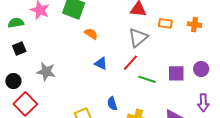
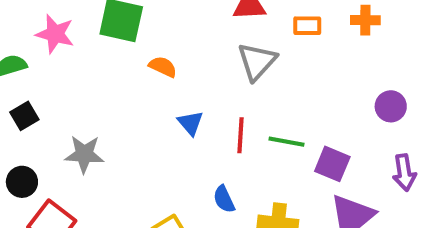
blue triangle: (101, 63) -> (190, 123), turned 32
red line: (130, 63) -> (240, 135), moved, turned -30
purple square: (176, 73) -> (332, 164), moved, turned 30

